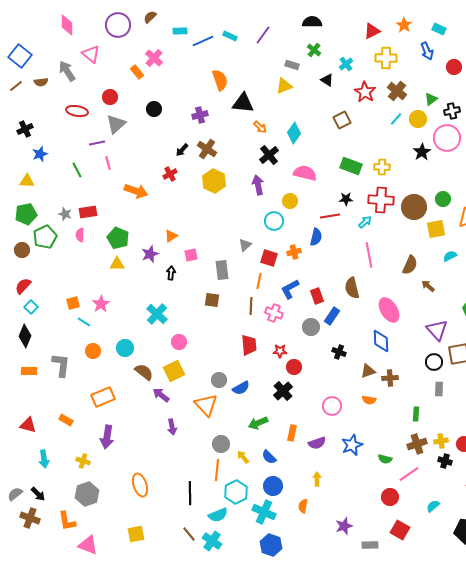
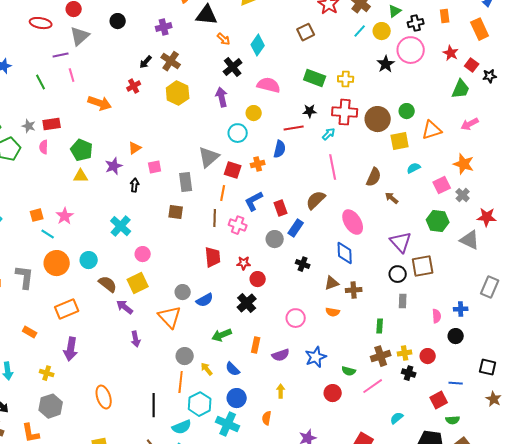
gray triangle: (245, 245) -> (209, 157), size x1.6
brown semicircle: (352, 288) -> (316, 200), turned 60
orange circle: (93, 351) -> (57, 263), size x1.6
red circle: (390, 497) -> (333, 393), moved

